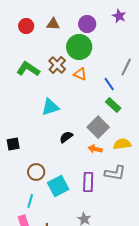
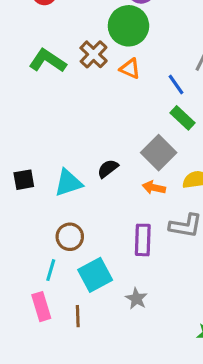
cyan triangle: (50, 107) -> (68, 183), moved
brown circle: (36, 172) -> (70, 237), moved
cyan square: (58, 186) -> (95, 275), moved

